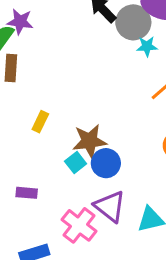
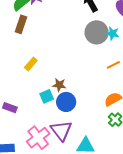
gray circle: (133, 22) -> (97, 32), moved
brown star: (89, 141) -> (59, 85), size x0.6

